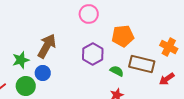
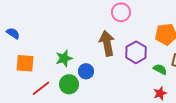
pink circle: (89, 14) -> (121, 12), moved
brown arrow: (47, 46) -> (107, 43), moved, turned -40

